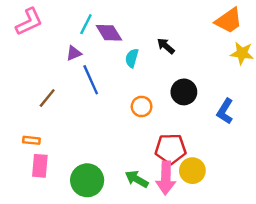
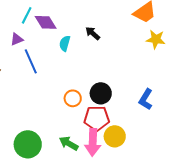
black circle: (184, 92) -> (101, 93), moved
orange circle: (142, 106) -> (73, 98), moved
blue L-shape: (225, 111) -> (146, 99), moved

